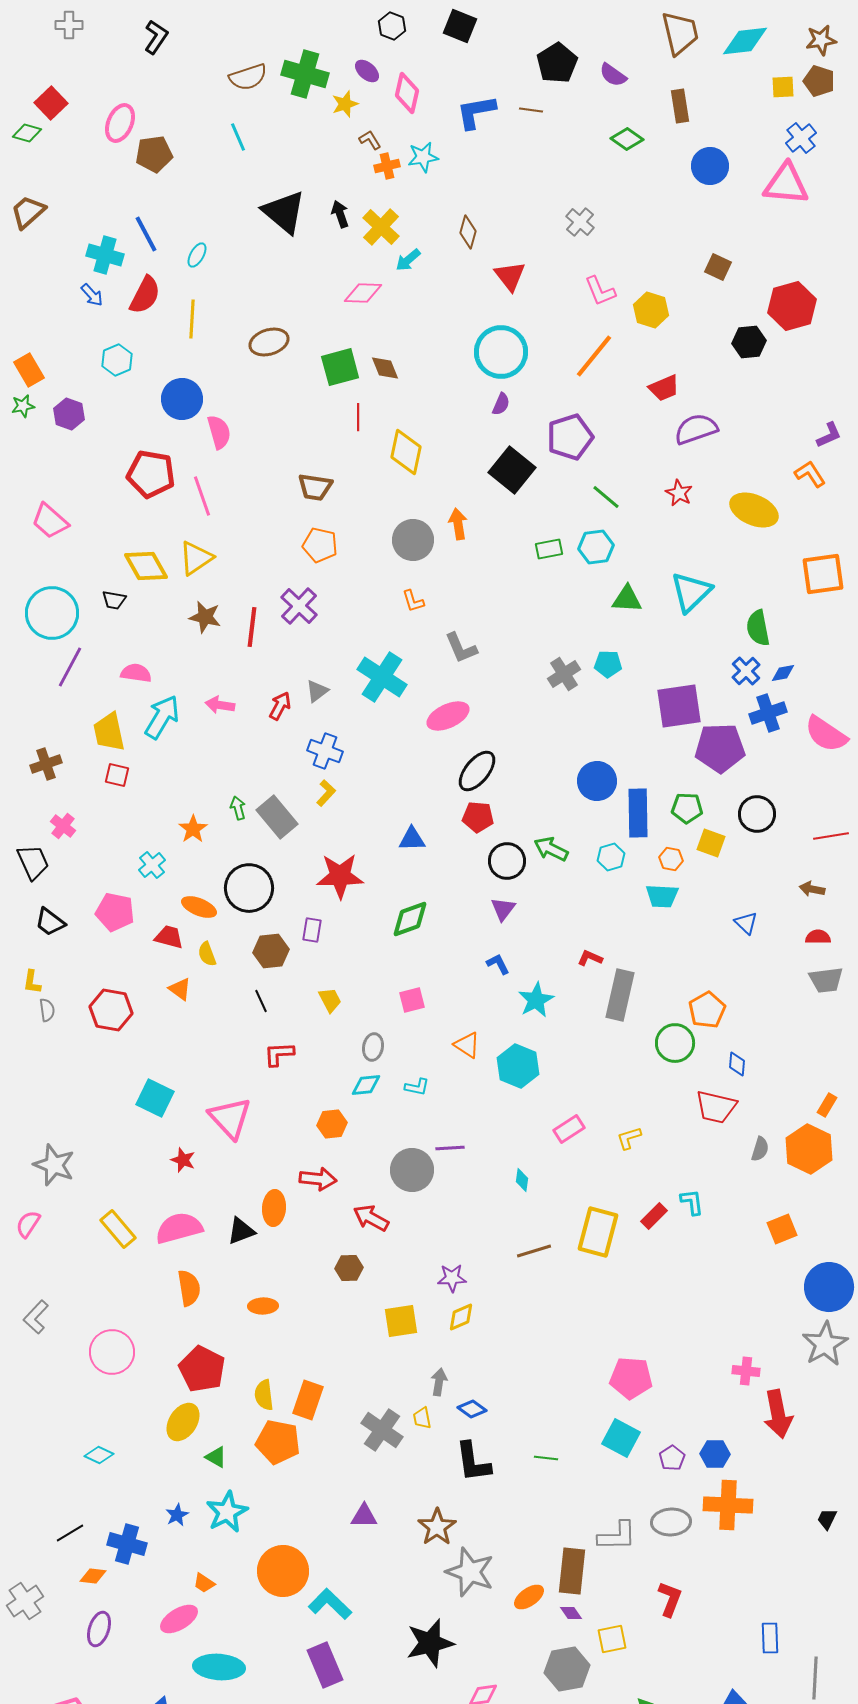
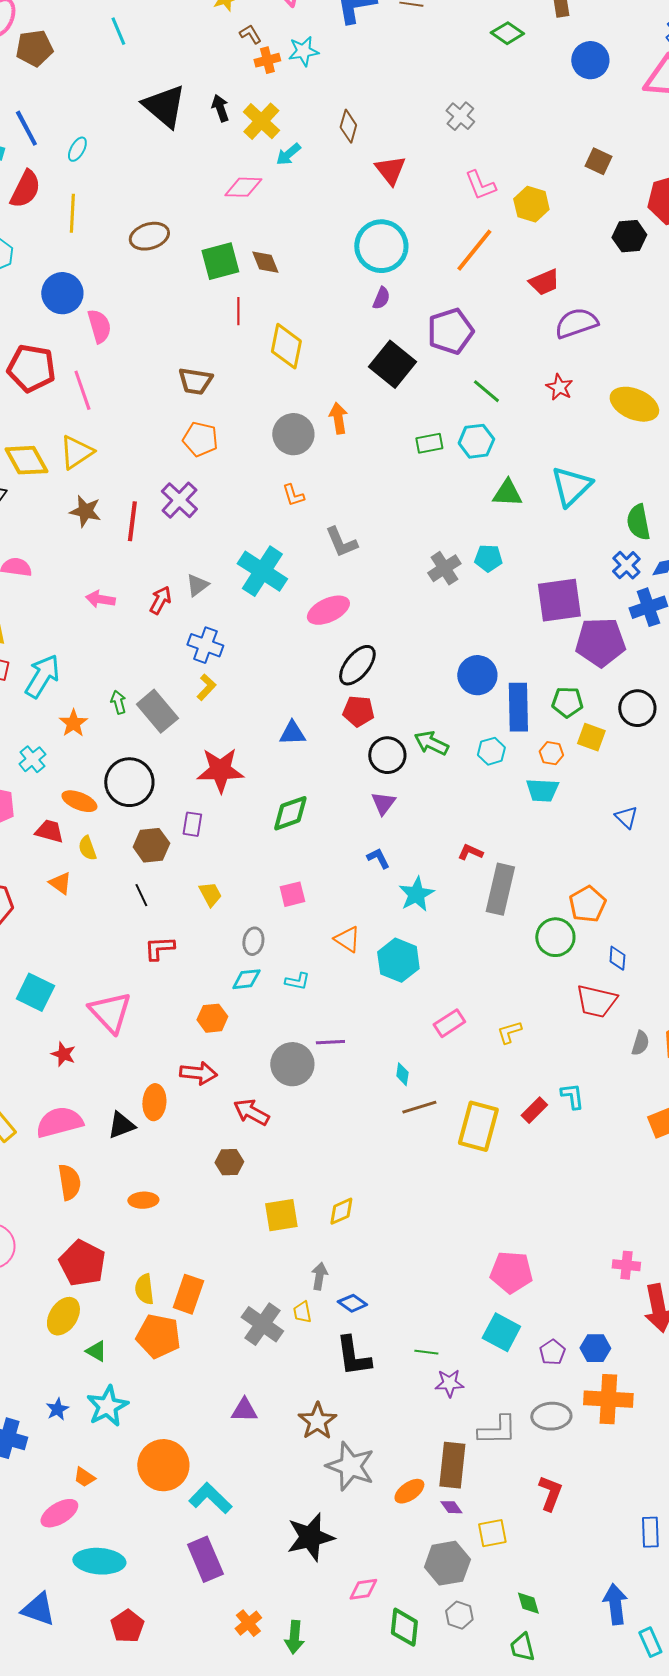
cyan arrow: (162, 717) -> (42, 676), moved
brown line: (534, 1251) -> (419, 1107), moved
purple star: (452, 1278) -> (449, 1383), moved

